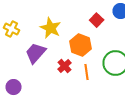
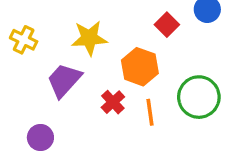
yellow star: (50, 28) -> (89, 38), turned -30
purple circle: (14, 87) -> (40, 138), moved

